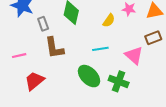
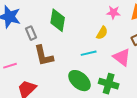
yellow semicircle: (109, 20) -> (102, 33), moved

